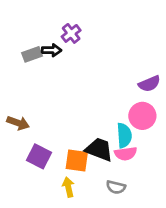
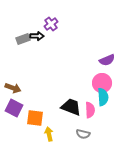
cyan semicircle: (124, 135) -> (103, 97), moved
pink semicircle: (126, 154) -> (90, 110), turned -84
purple square: (39, 156) -> (14, 108), moved
orange square: (77, 161) -> (35, 118), moved

